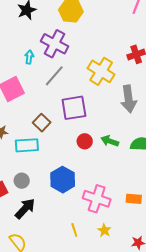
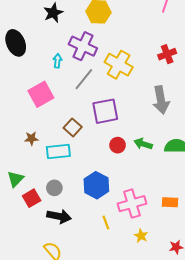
yellow cross: (101, 71) -> (119, 65), moved
pink cross: (97, 199) -> (132, 204), turned -32
black arrow: (25, 209) -> (59, 216), turned 60
yellow line: (74, 230) -> (106, 222), moved

